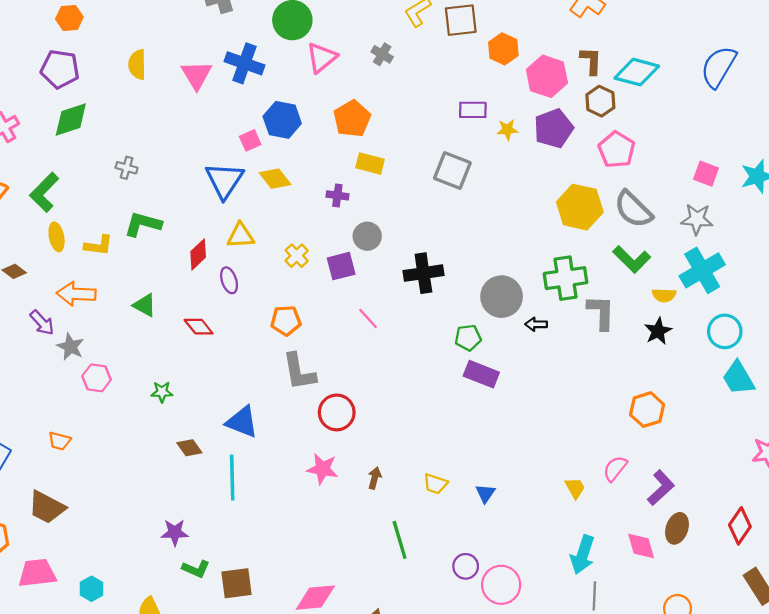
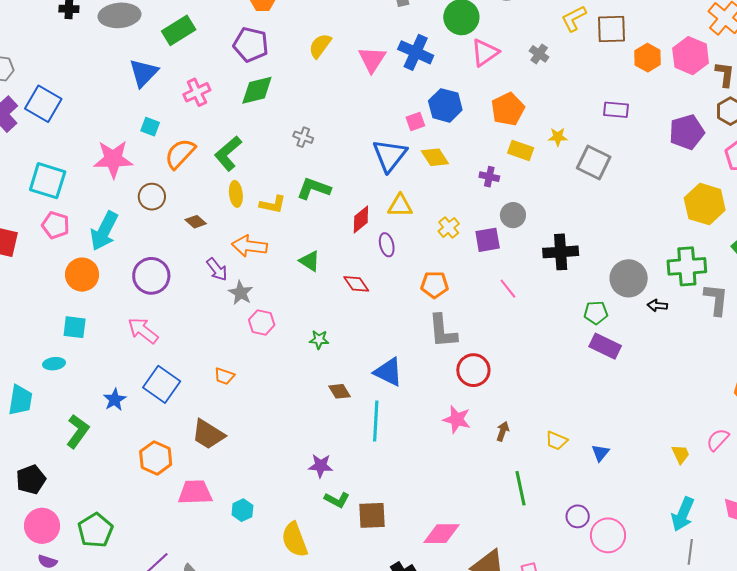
yellow semicircle: (137, 64) -> (320, 46), turned 32
pink hexagon: (547, 76) -> (691, 56), moved
yellow star: (507, 130) -> (558, 137), moved

